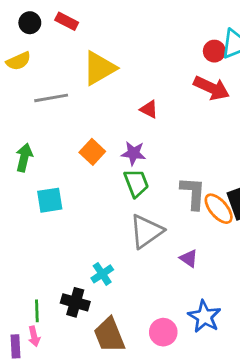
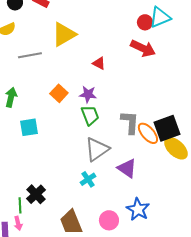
purple triangle: (189, 258) -> (127, 168), size x1.5
cyan cross: (102, 274) -> (88, 179), moved
black cross: (75, 302) -> (36, 194), moved, turned 30

